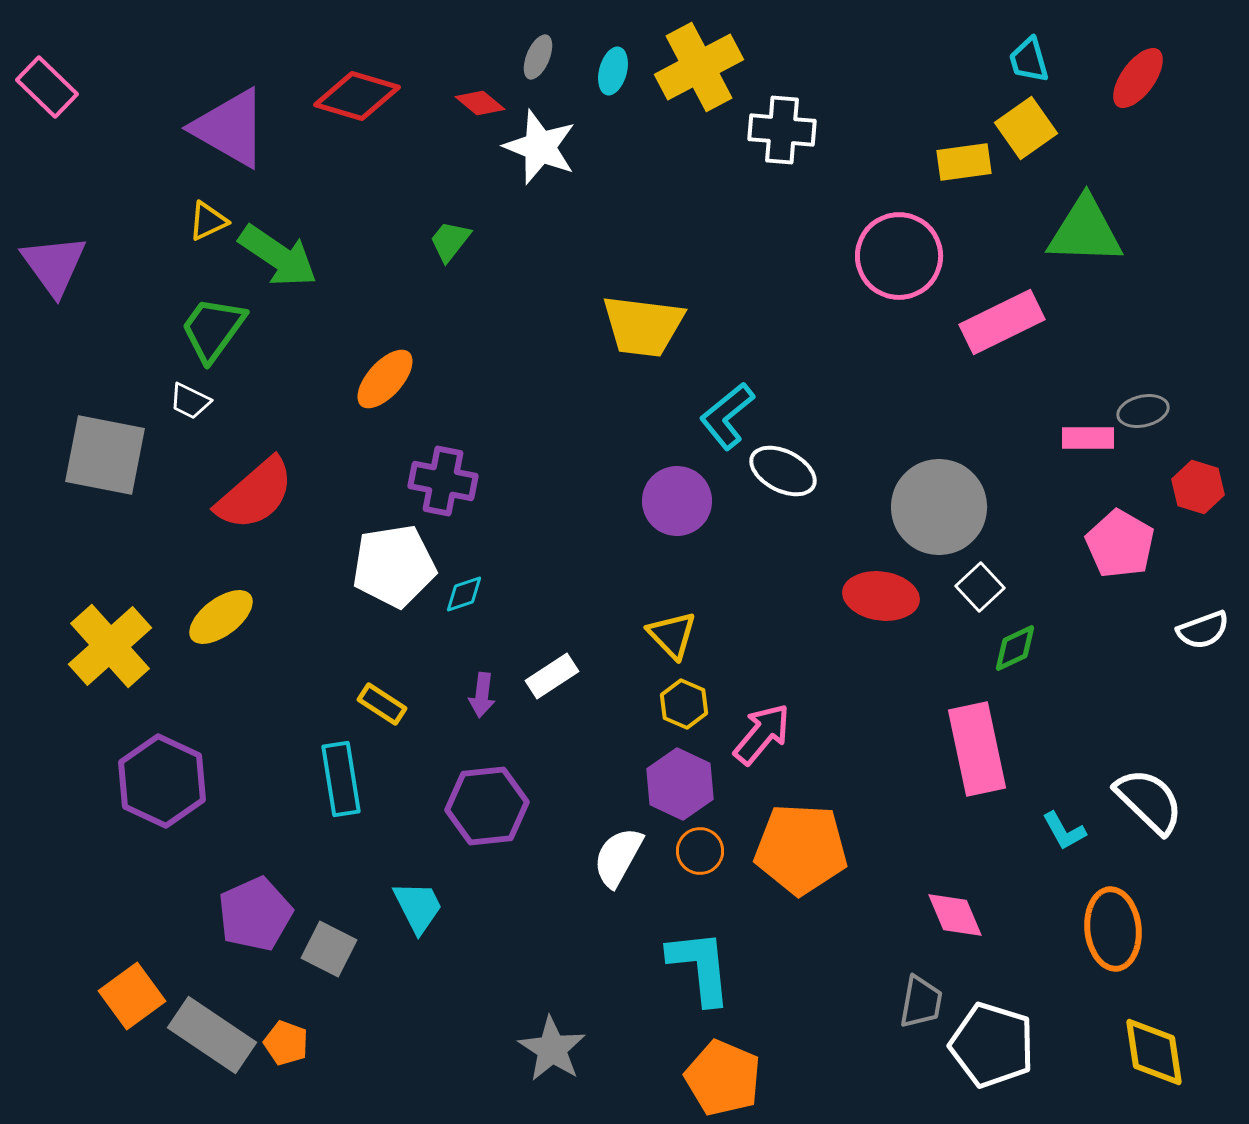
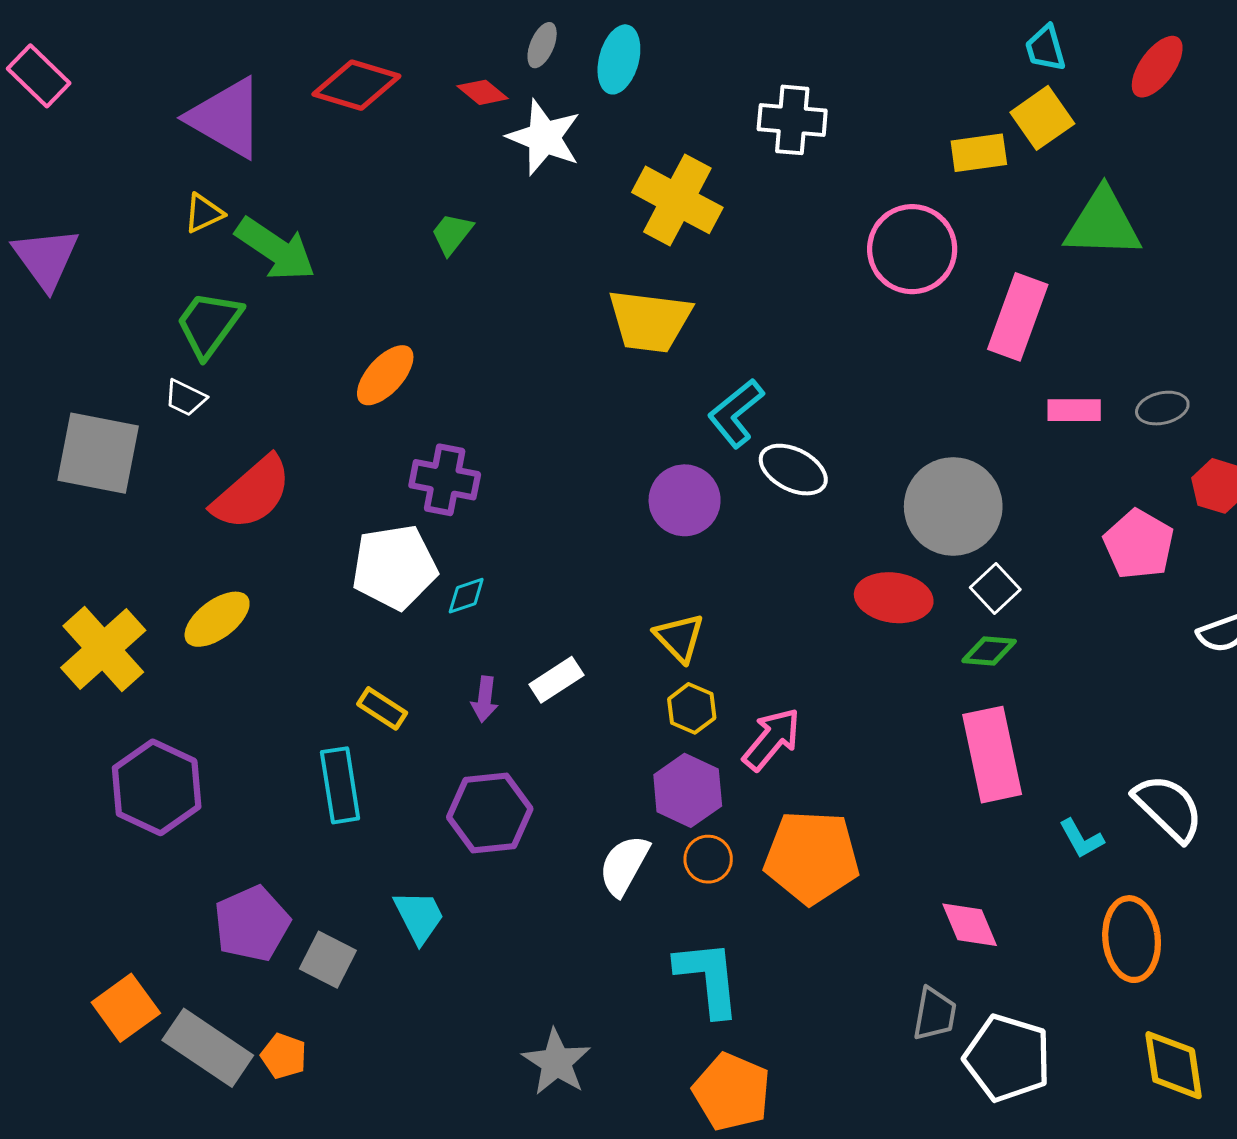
yellow cross: (699, 67) -> (677, 200), moved, turned -34
cyan ellipse: (613, 71) -> (619, 59), size x1.4
pink rectangle: (1002, 322) -> (1018, 317), turned -44
pink rectangle: (1088, 438) -> (1074, 410), moved
green diamond: (1015, 648) -> (989, 651), moved, turned 30

